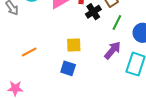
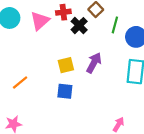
green line: (117, 23) -> (115, 25), moved
purple arrow: (112, 50) -> (94, 63), moved

